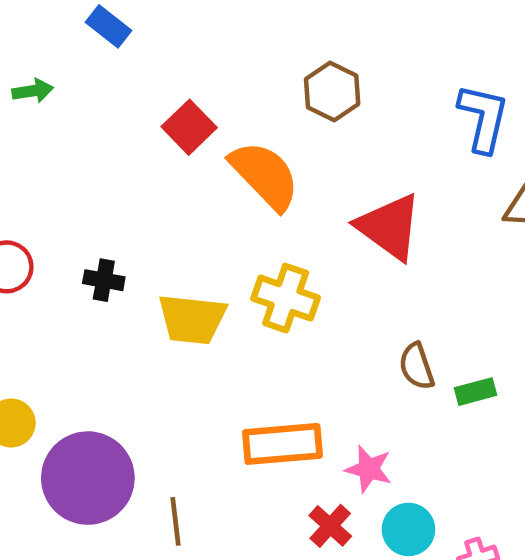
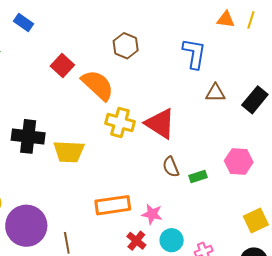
red triangle: (389, 227) -> (160, 123), moved
black cross: (104, 280) -> (28, 136), size x1.8
yellow cross: (286, 298) -> (120, 123), moved

